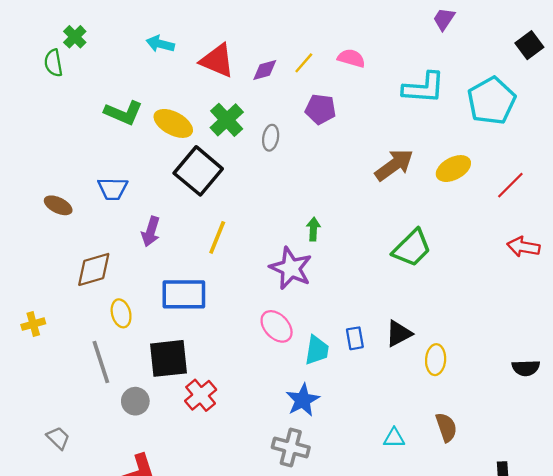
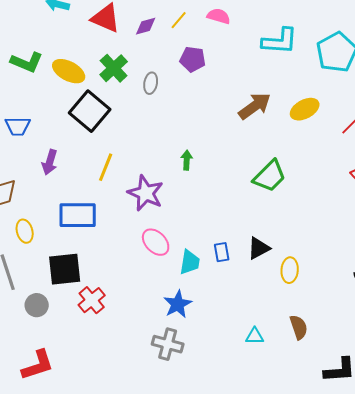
purple star: (291, 268) -> (146, 193), moved

